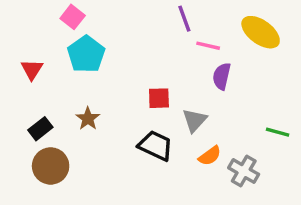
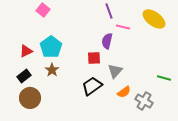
cyan pentagon: (86, 54) -> (51, 47), moved
red triangle: (32, 69) -> (26, 51), moved, turned 32
purple semicircle: (222, 76) -> (107, 41), moved
black trapezoid: (156, 146) -> (92, 86), turned -60

